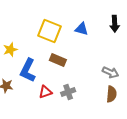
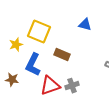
yellow square: (50, 31) -> (39, 32), moved
red triangle: (45, 92) -> (50, 86), size x1.5

